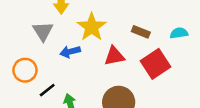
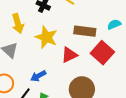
brown rectangle: (141, 32) -> (85, 31), size x1.5
blue arrow: (70, 52) -> (38, 76), moved

